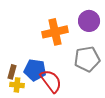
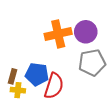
purple circle: (89, 21) -> (86, 32), moved
red semicircle: (51, 81) -> (54, 86), turned 55

